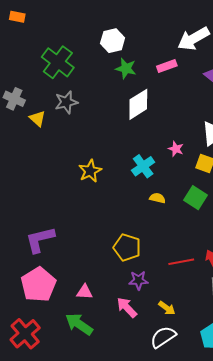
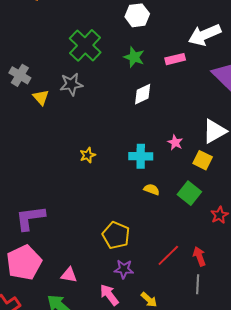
white hexagon: (113, 41) -> (137, 15), moved
green cross: (58, 62) -> (85, 45), moved
white diamond: (138, 104) -> (143, 94), size x0.7
cyan cross: (143, 166) -> (141, 156), turned 30
yellow star: (90, 171) -> (88, 155), size x0.7
red line: (181, 262) -> (168, 255), turned -40

